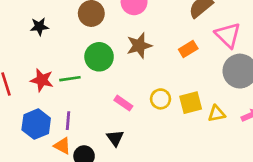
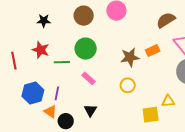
brown star: (139, 45) -> (130, 57), moved
red star: (42, 80) -> (41, 50), moved
pink rectangle: (123, 103) -> (88, 78), moved
yellow square: (191, 103) -> (151, 115), moved

